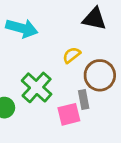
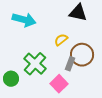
gray rectangle: (84, 100) -> (70, 64), moved, turned 32
pink square: (69, 114) -> (59, 84), turned -30

